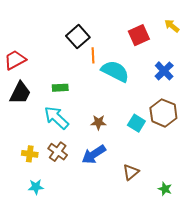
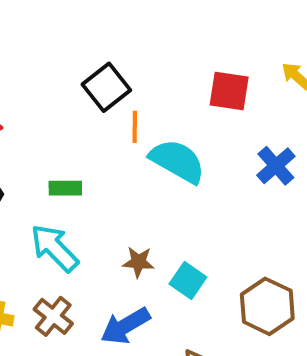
red square: (139, 35) -> (229, 91), turned 30
brown hexagon: (163, 113) -> (267, 306), moved
cyan square: (136, 123) -> (188, 280), moved

